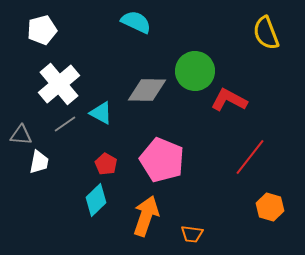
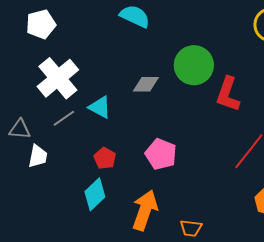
gray diamond: (147, 90) -> (146, 84), size x0.7
red L-shape: (229, 100) -> (228, 94), turned -99
pink pentagon: (162, 160) -> (161, 154), size x0.7

